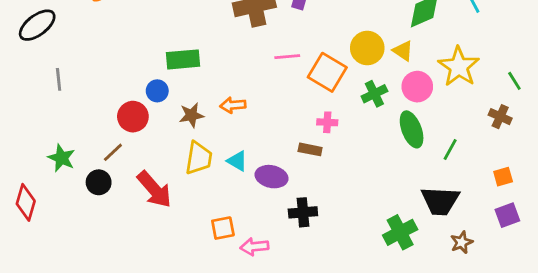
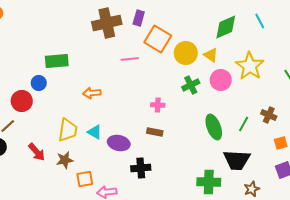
orange square: (327, 72) -> (158, 39), moved
brown star: (191, 115) -> (65, 160), moved
brown cross: (500, 117) -> (269, 115), moved
green ellipse: (412, 129) -> (214, 127), moved
brown rectangle: (310, 149) -> (155, 132), moved
red arrow: (154, 189) -> (37, 152), size x0.7
green cross: (400, 232) -> (209, 182), turned 30

